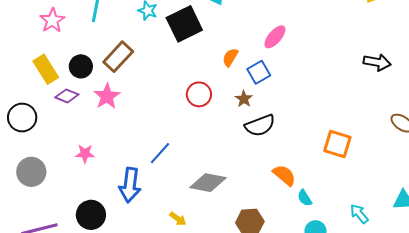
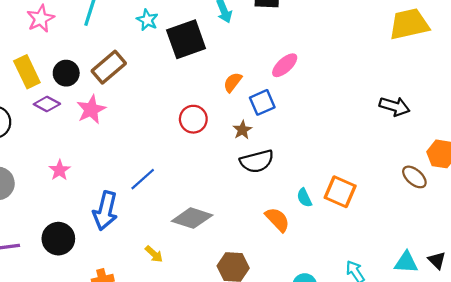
pink star: (85, 154) -> (60, 170), turned 30
cyan semicircle: (305, 198) -> (304, 198), moved

